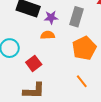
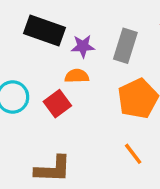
red square: (34, 63) -> (57, 104), moved

